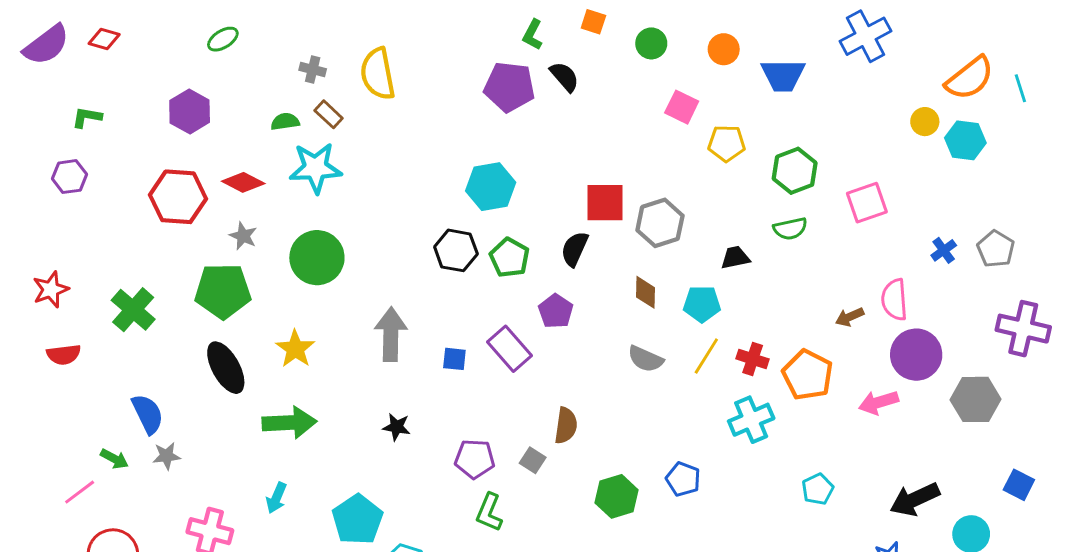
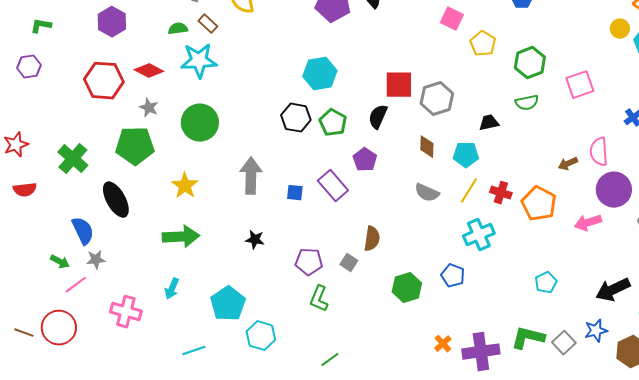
yellow pentagon: (727, 143) -> (483, 44), turned 30
black ellipse: (226, 368) -> (116, 200), moved
cyan cross: (751, 420) -> (479, 235), moved
pink line: (80, 492) -> (76, 285), moved

